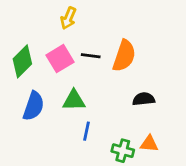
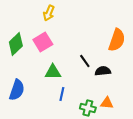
black line: (91, 56) -> (85, 61), moved, turned 48
orange semicircle: (124, 56) -> (117, 40), moved
blue semicircle: (33, 106) -> (17, 90), moved

